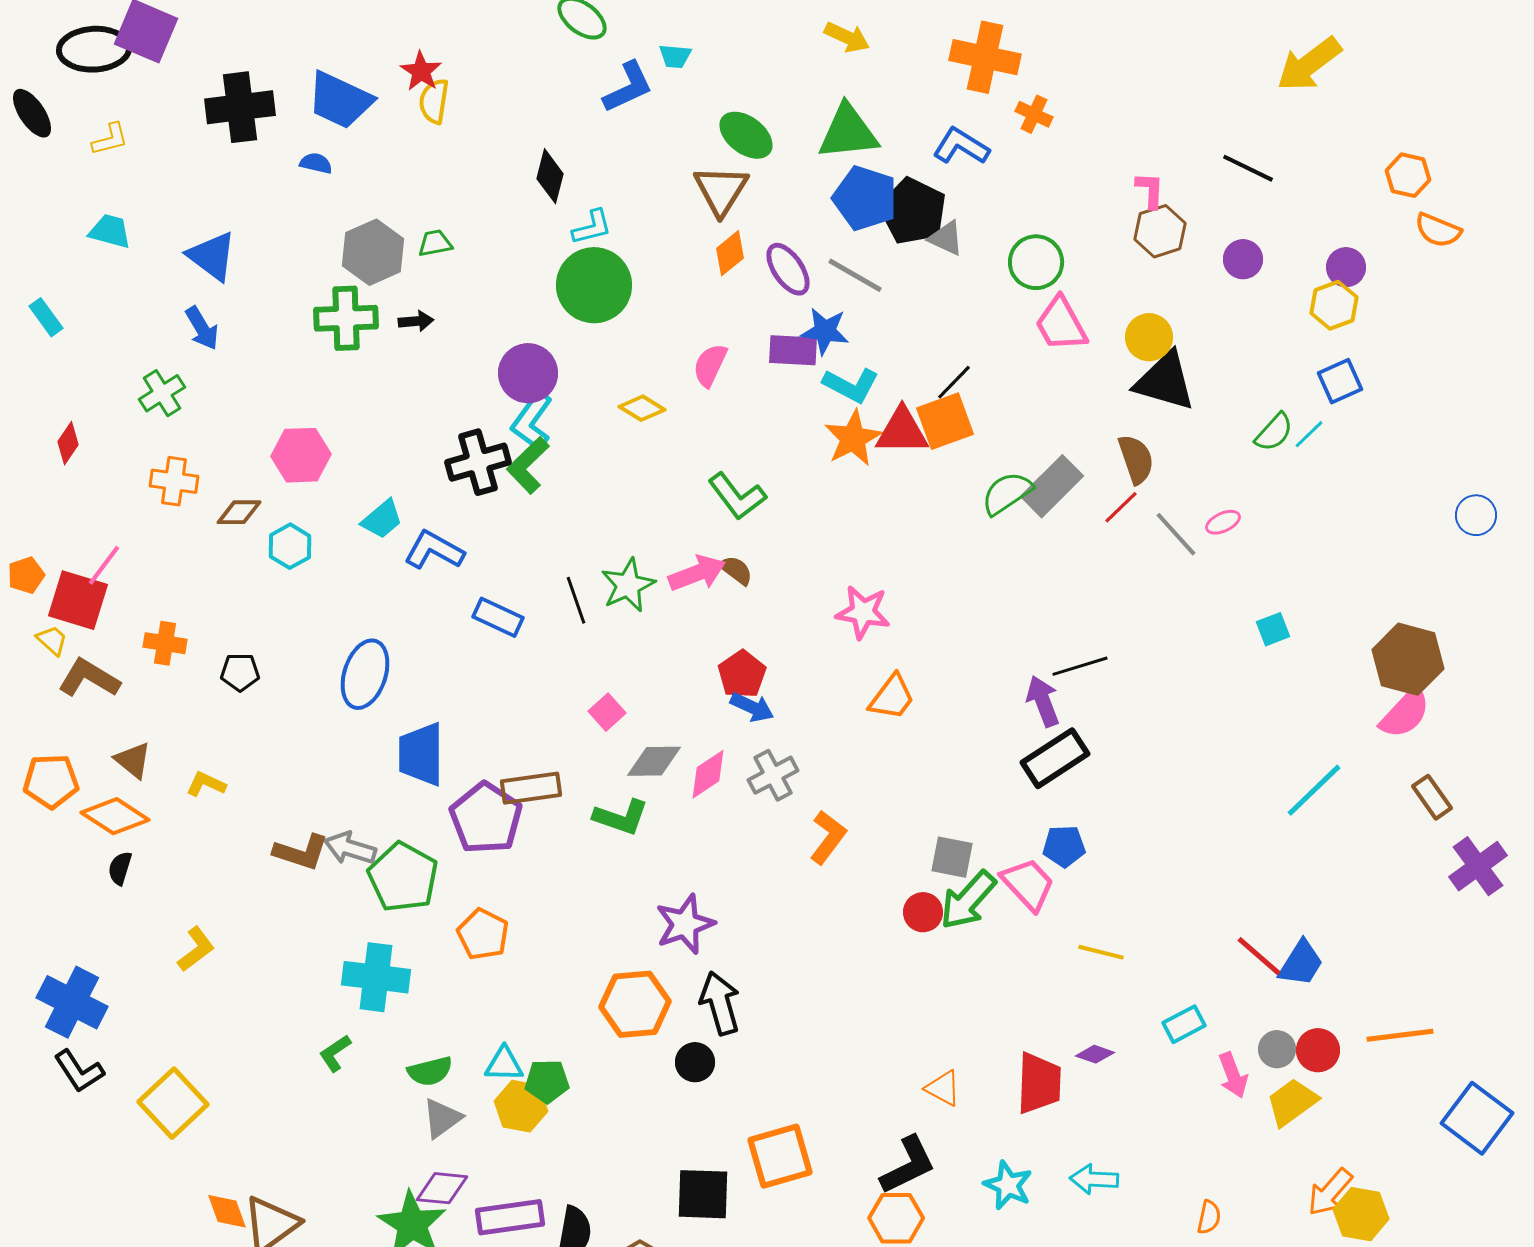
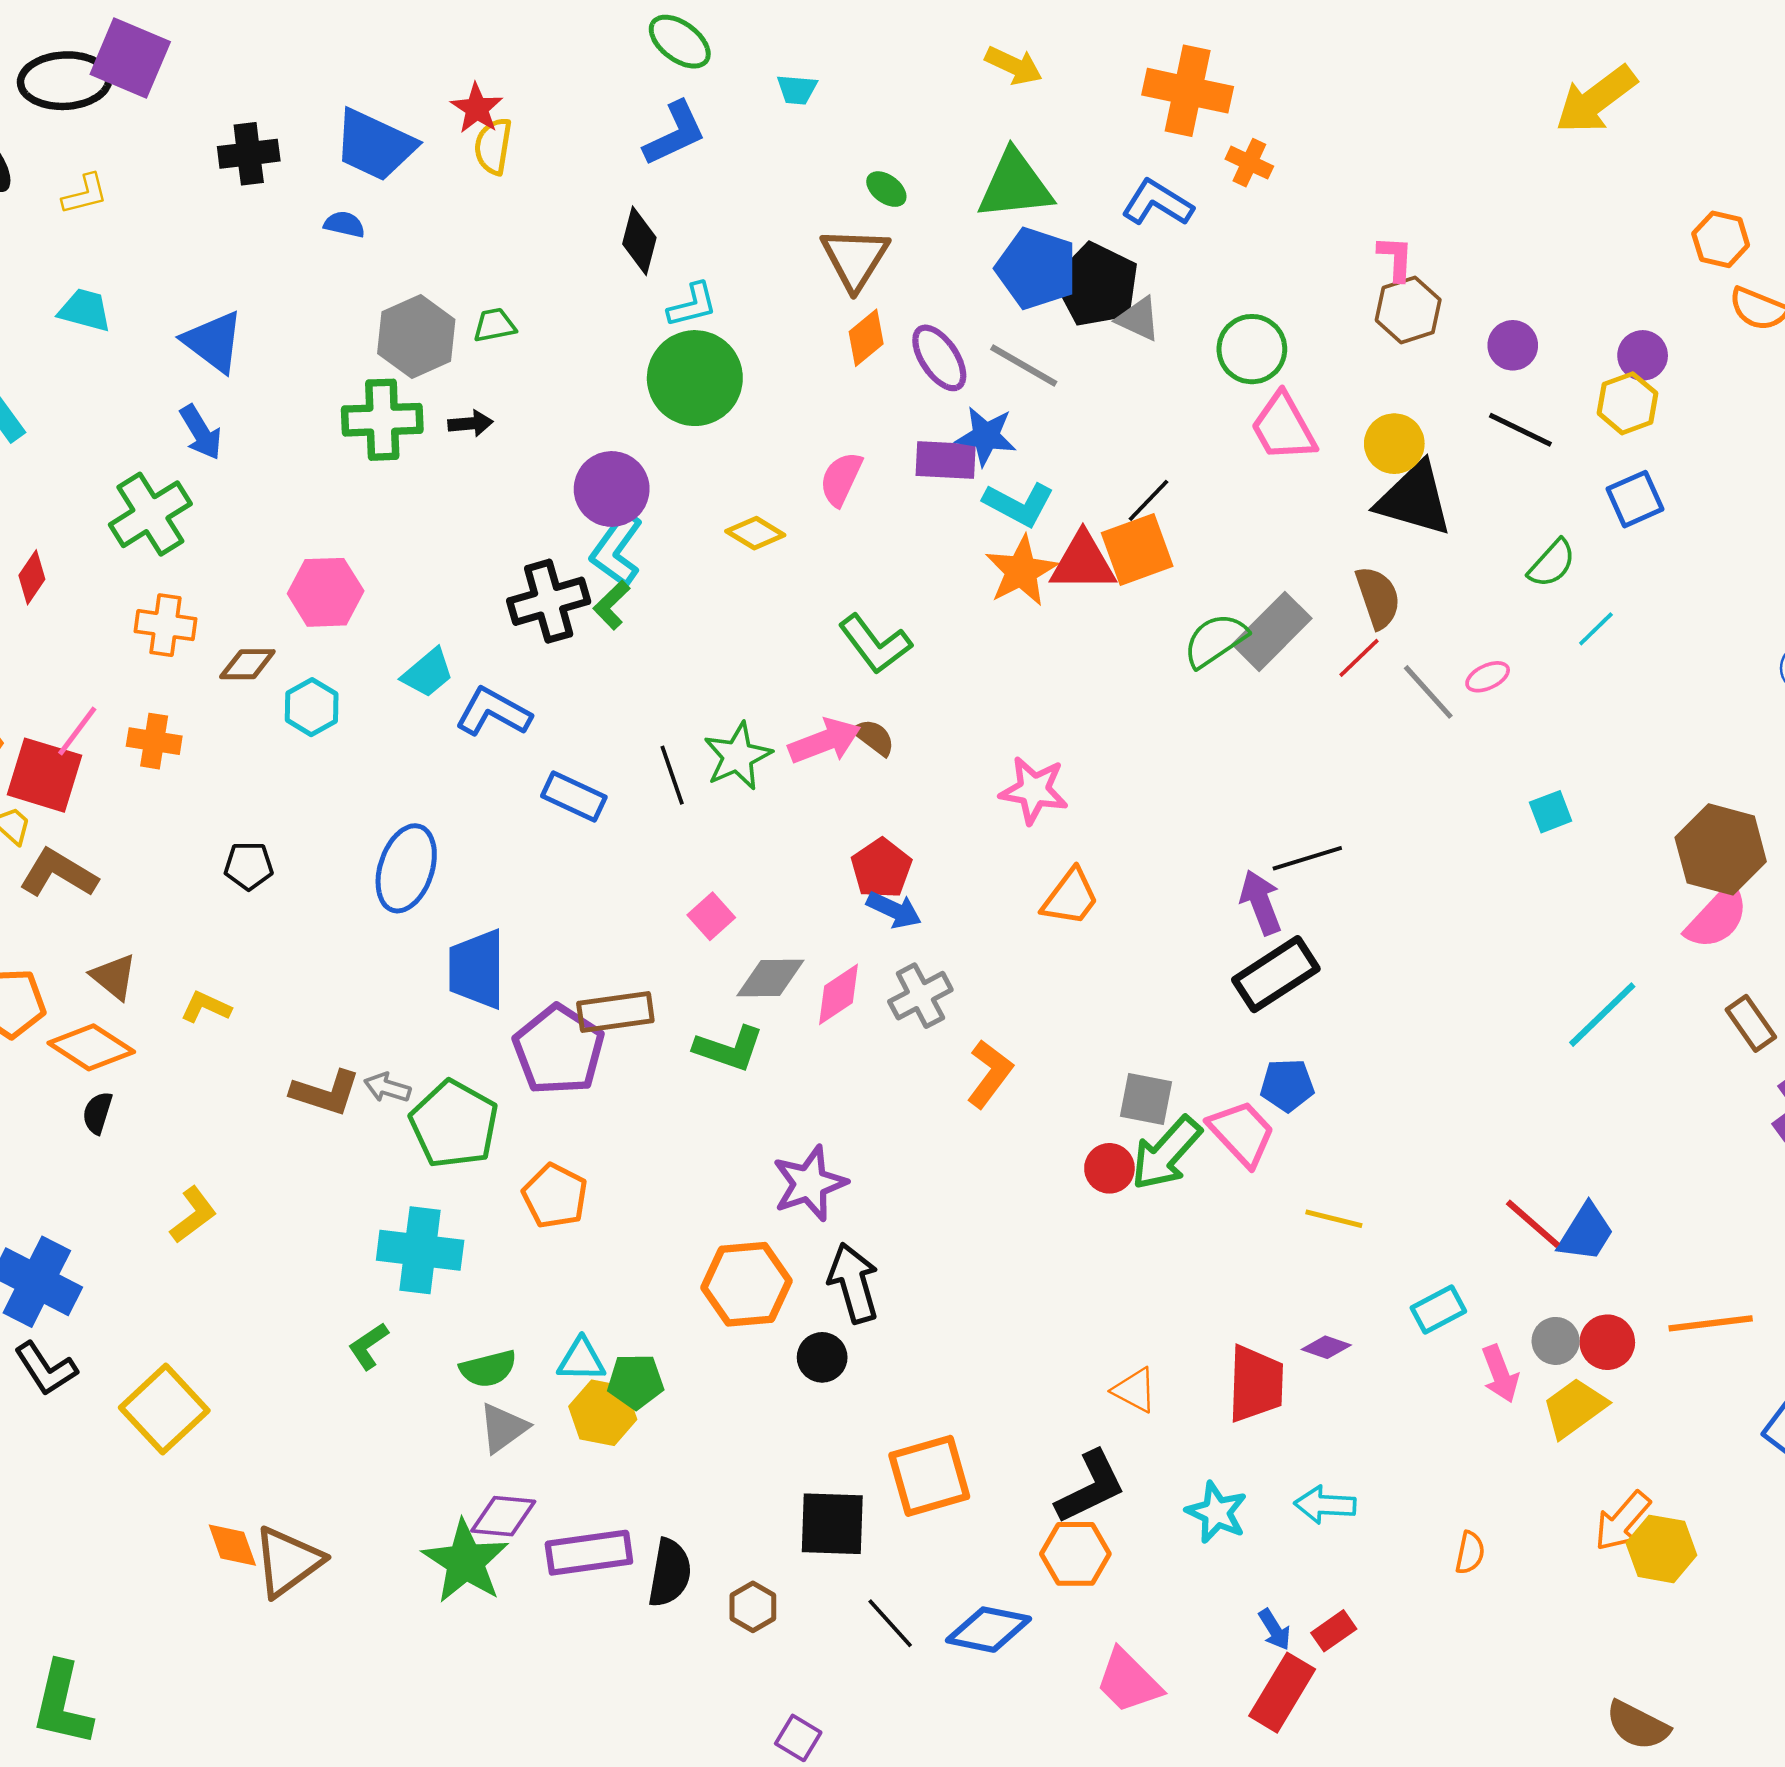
blue L-shape: (628, 87) -> (675, 134), moved
black cross: (240, 107) -> (249, 154), size x0.7
green ellipse: (746, 135) -> (886, 189), size x0.6
black line: (1248, 168) -> (1520, 430), moved
green cross: (162, 393) -> (150, 514), size x1.4
cyan line: (1309, 434) -> (1596, 629), moved
green L-shape: (528, 465) -> (612, 605), size x0.7
orange cross: (165, 643) -> (154, 741), moved
gray arrow: (350, 848) -> (387, 1088), size x0.7

